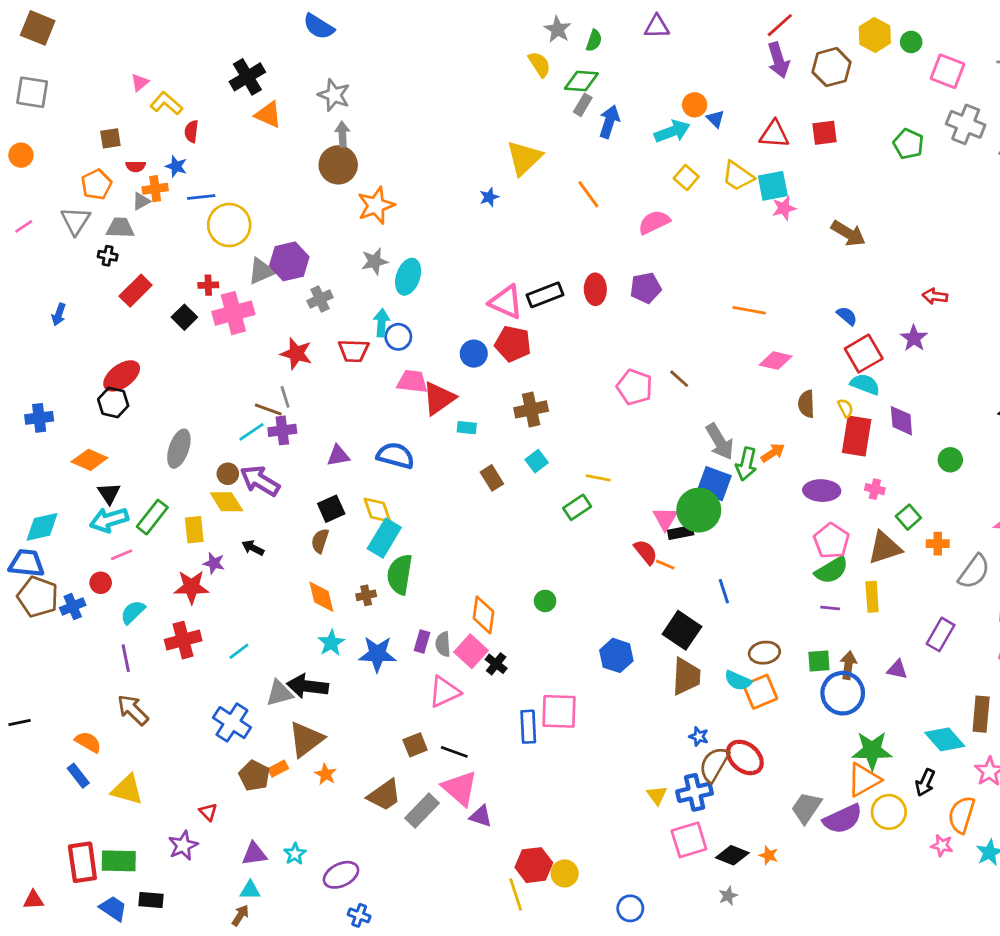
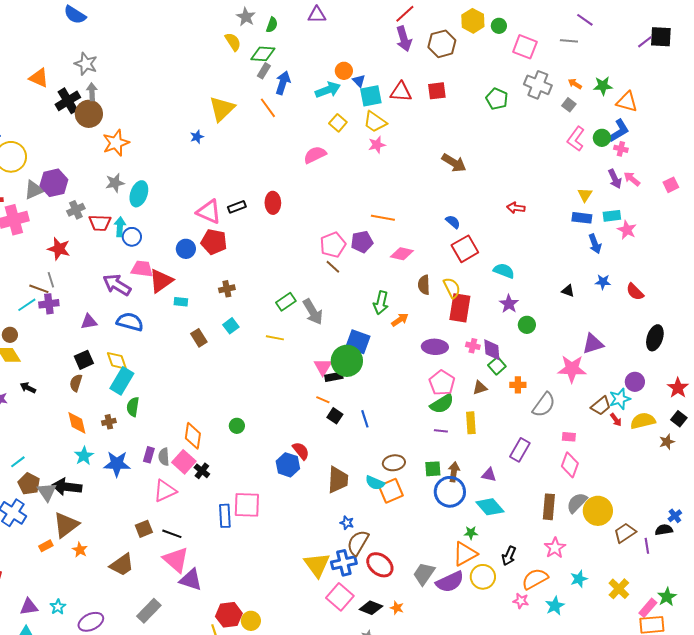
black cross: (247, 77) -> (68, 101), moved
cyan square: (773, 186) -> (371, 96), moved
orange line: (588, 194) -> (268, 108), moved
pink star: (784, 208) -> (377, 145), moved
purple pentagon: (646, 288) -> (362, 242), moved
black rectangle: (545, 295) -> (237, 207), size x0.7
purple star: (914, 338) -> (509, 304), moved
red trapezoid: (354, 351) -> (100, 223), moved
cyan semicircle: (865, 384) -> (504, 271), moved
pink pentagon: (634, 387) -> (333, 245), moved, turned 30
yellow semicircle: (845, 408) -> (452, 288), size x1.5
brown cross: (531, 409) -> (227, 289), size x0.7
purple diamond: (901, 421) -> (492, 350), moved
gray arrow: (720, 442) -> (313, 312), moved
green arrow: (746, 464) -> (381, 303), moved
purple arrow: (260, 481) -> (117, 285), moved
green rectangle: (577, 507) -> (286, 302), moved
brown triangle: (885, 548) -> (480, 388), size x0.6
red semicircle: (646, 552) -> (301, 451), moved
green semicircle: (400, 574) -> (133, 407), size x0.7
black square: (682, 630) -> (335, 416), moved, size x0.6
gray triangle: (280, 693) -> (47, 492), turned -50
cyan diamond: (945, 739) -> (490, 507), moved
green star: (872, 750) -> (471, 533), size x0.5
red ellipse: (745, 757) -> (380, 565), moved
brown pentagon: (254, 776) -> (29, 484), moved
yellow triangle: (657, 795) -> (317, 565), size x1.8
gray rectangle: (422, 811) -> (149, 611), moved
orange semicircle: (961, 815) -> (535, 579), turned 44
purple triangle: (481, 816) -> (191, 580), size x1.4
pink square: (689, 840) -> (340, 597), turned -32

